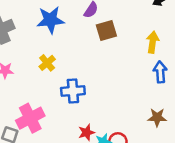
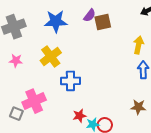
brown square: (106, 31) -> (103, 22), moved
yellow cross: (47, 63) -> (51, 57), size x1.5

